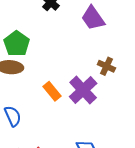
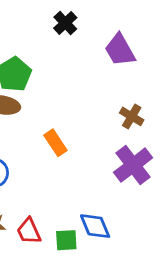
purple cross: (83, 90) -> (133, 165), moved

